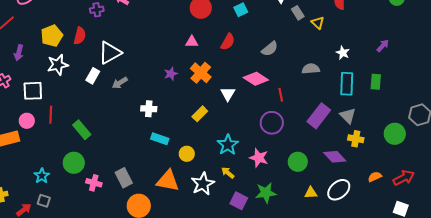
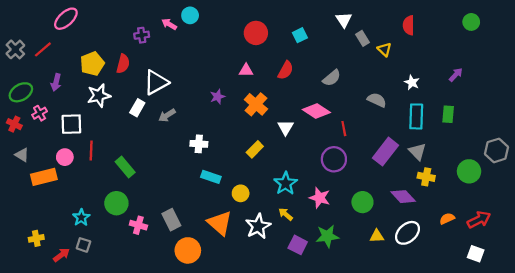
gray semicircle: (311, 69) -> (377, 100), turned 30
purple star: (171, 74) -> (217, 97), moved
orange triangle: (168, 181) -> (220, 223), turned 30

